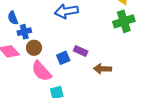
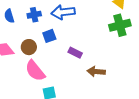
blue cross: (24, 32) -> (34, 15), moved
blue square: (63, 58) -> (49, 36), moved

